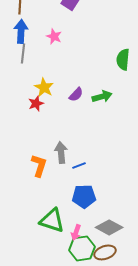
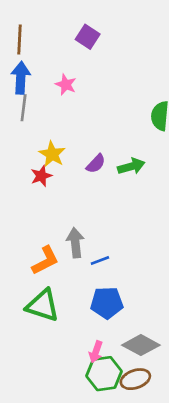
orange L-shape: (39, 165) -> (45, 260), turned 45
green triangle: (52, 220) -> (43, 305), moved

